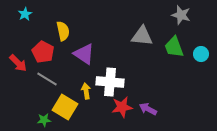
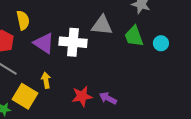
white cross: (110, 82) -> (73, 42), moved

